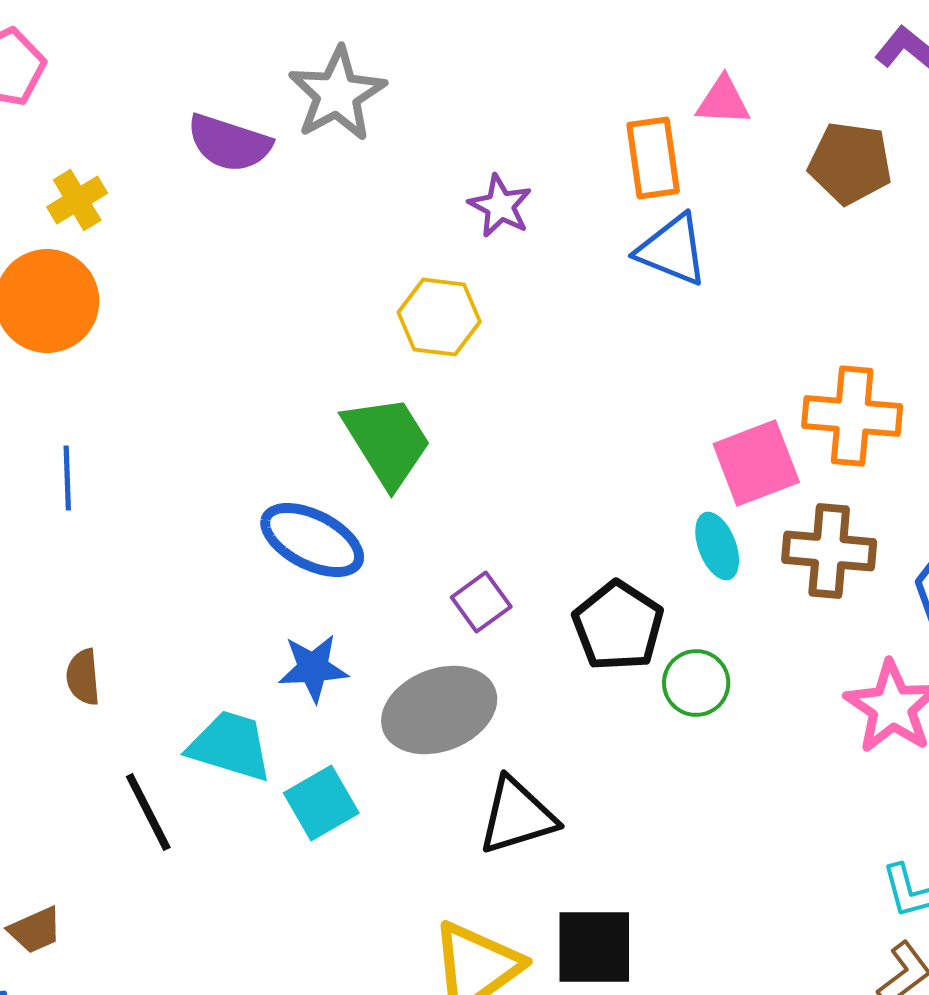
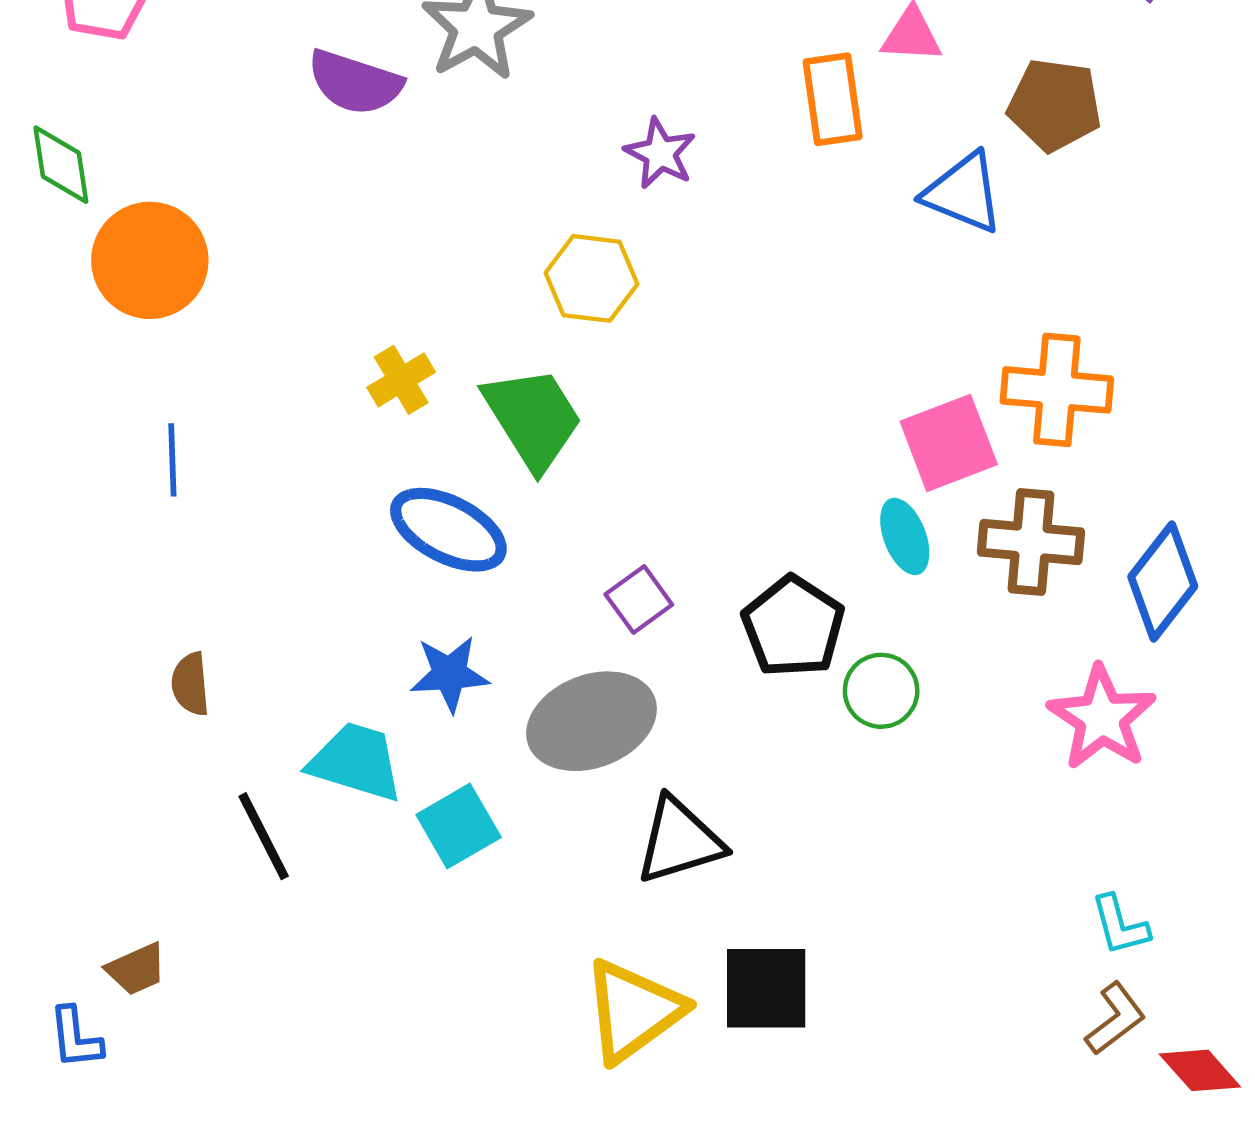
yellow cross: (77, 200) -> (401, 380), moved
blue triangle: (672, 250) -> (963, 193), moved

